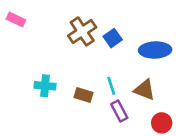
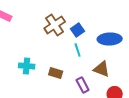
cyan line: (111, 86) -> (78, 50), moved

